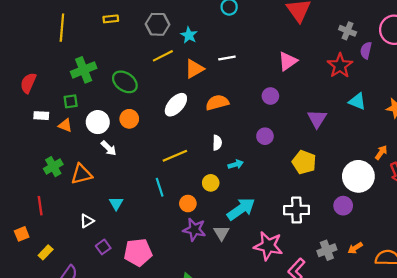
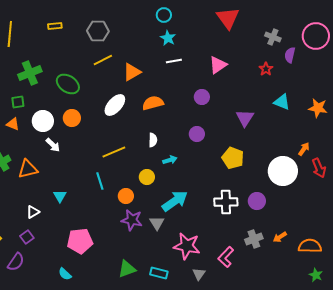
cyan star: (189, 35) -> (168, 38), moved
white line: (227, 58) -> (174, 61), moved
red star: (340, 66) -> (266, 69), size x0.6
purple circle: (343, 206) -> (257, 201), moved
pink star: (268, 246) -> (187, 246), moved
purple square: (103, 247) -> (27, 237), moved

